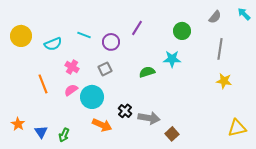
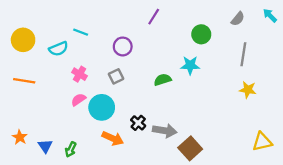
purple line: (137, 28) -> (154, 17), moved
cyan line: (84, 35) -> (81, 32), moved
orange line: (43, 84) -> (24, 81), moved, turned -60
brown square: (172, 134) -> (190, 148), size x1.5

